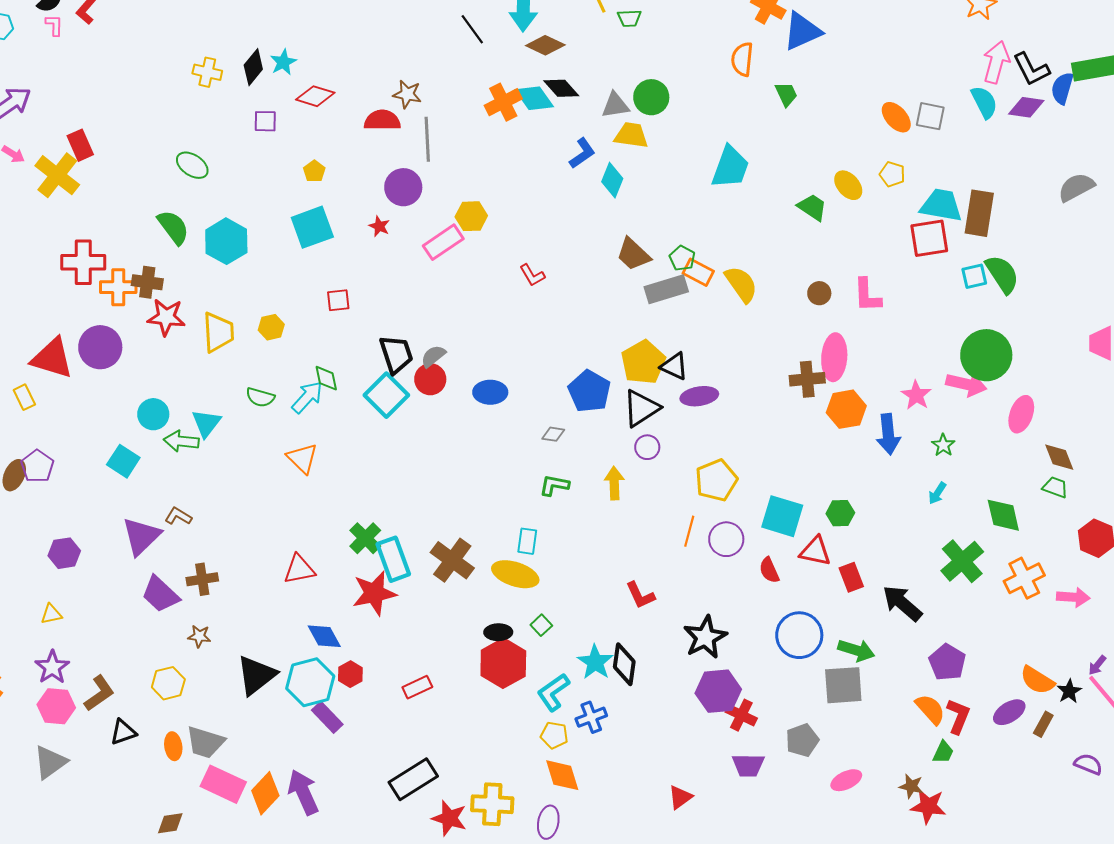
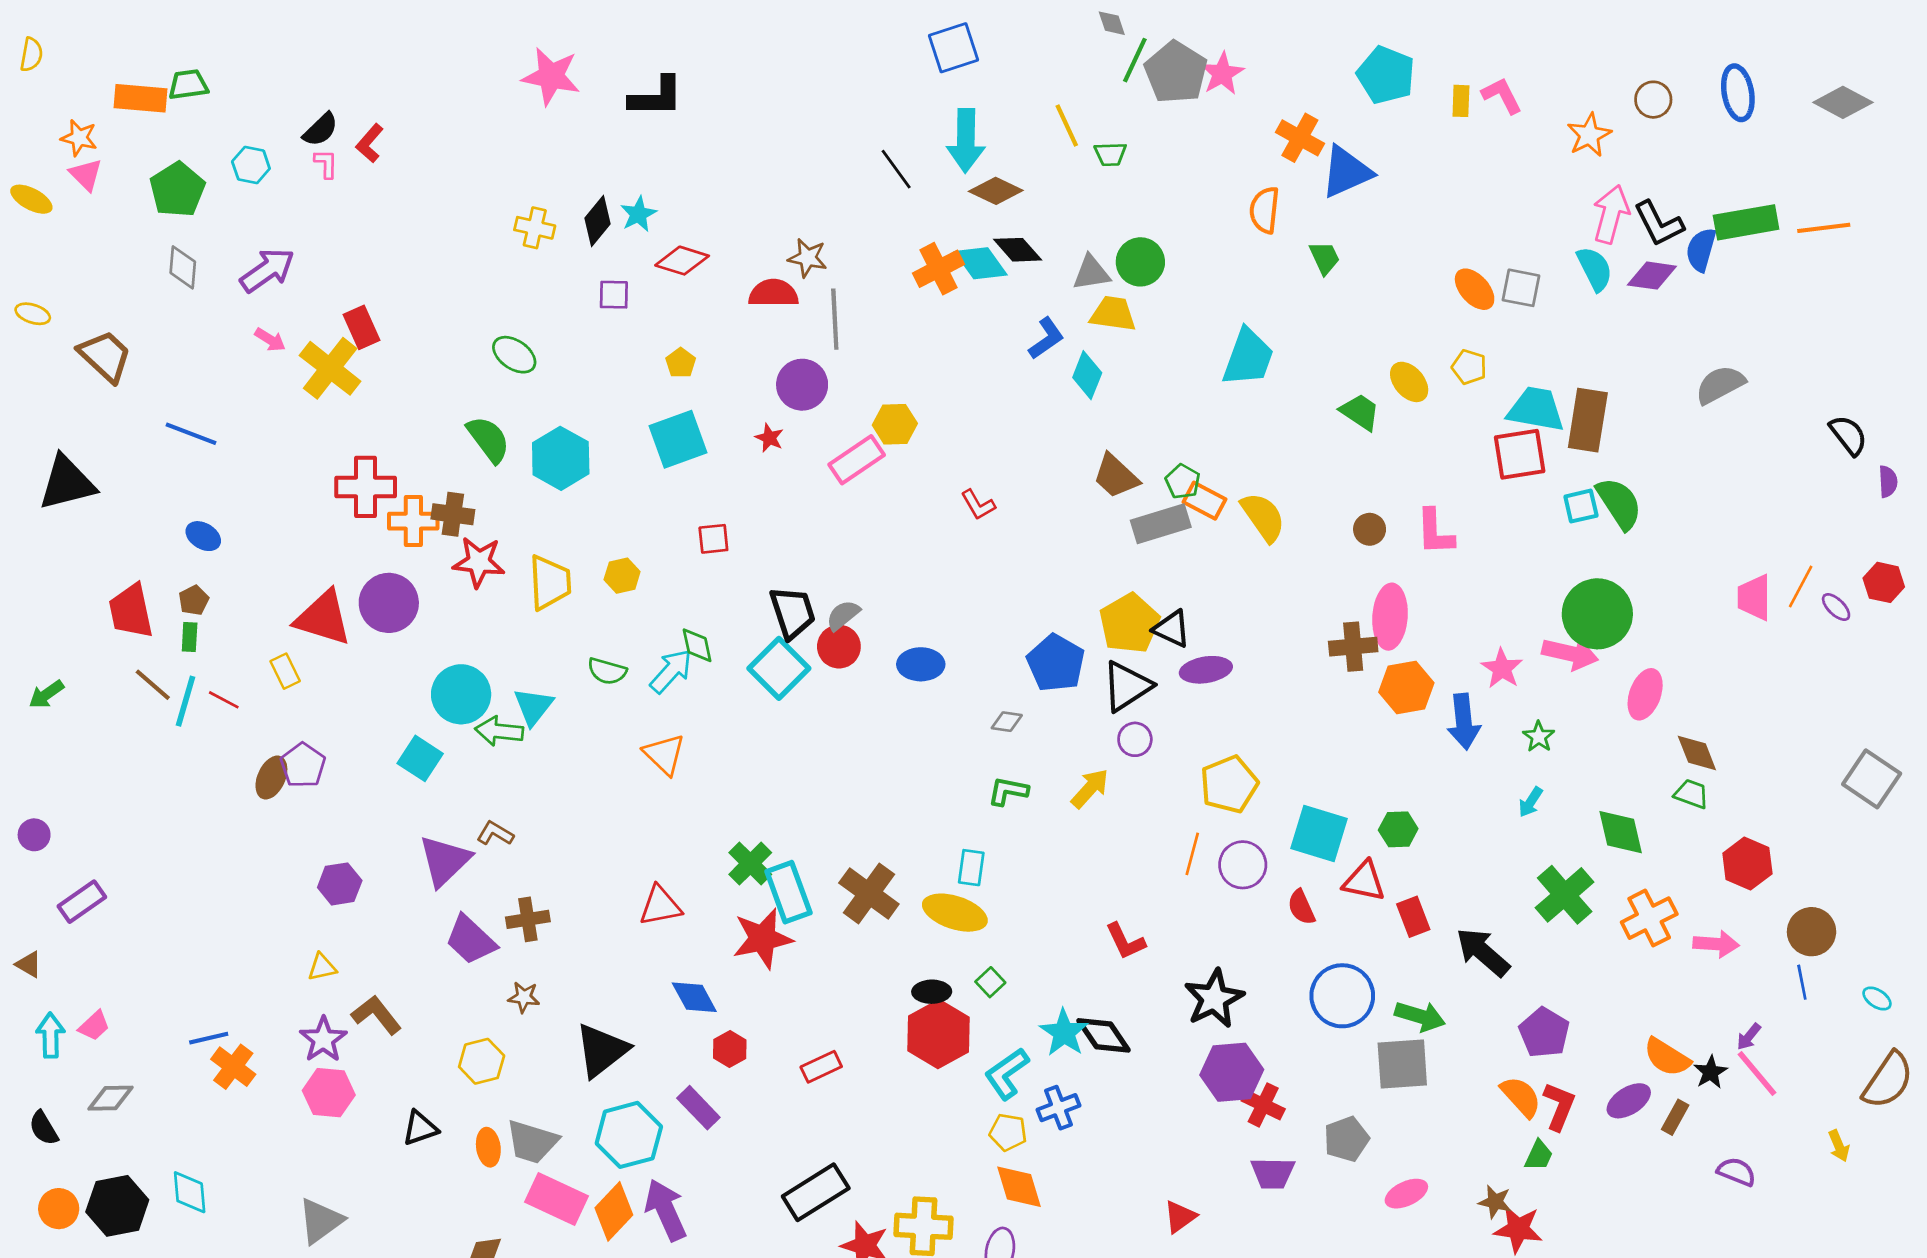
cyan circle: (153, 414) -> (461, 694), size x1.4
yellow arrow: (614, 483) -> (1090, 788), turned 44
black diamond: (624, 664) -> (1104, 1035), turned -42
cyan hexagon: (310, 682) -> (629, 1135), moved
brown L-shape: (99, 693) -> (376, 1015), moved, turned -93
gray triangle: (50, 762) -> (321, 1221), moved

